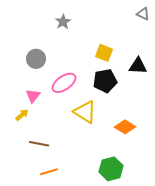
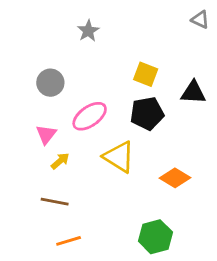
yellow arrow: (22, 115) -> (60, 161), moved

